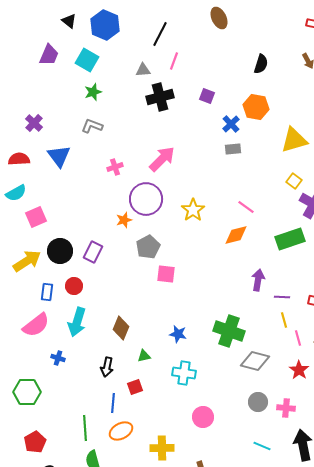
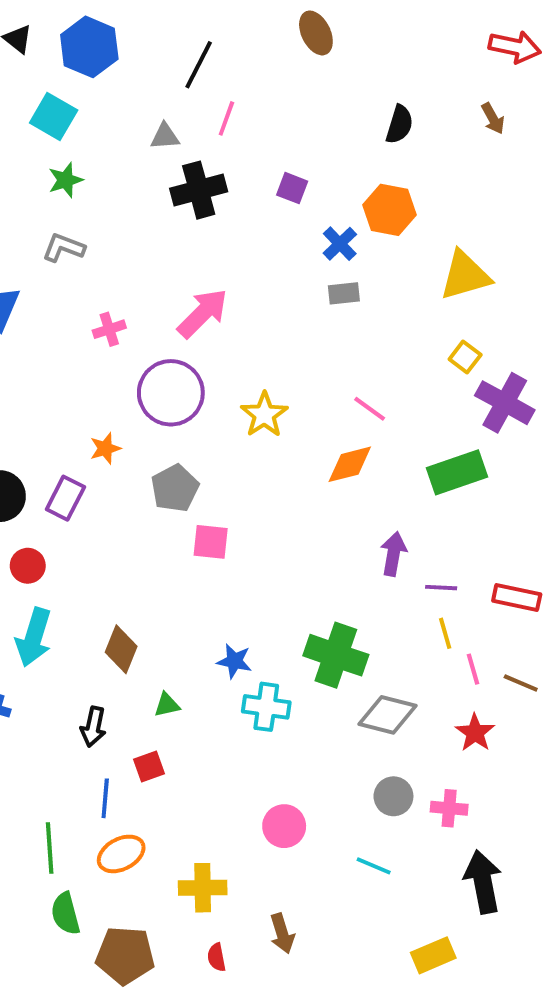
orange star: (124, 220) -> (105, 448), moved
cyan cross: (184, 373) -> (266, 707), moved
cyan line: (262, 446) -> (374, 866), moved

